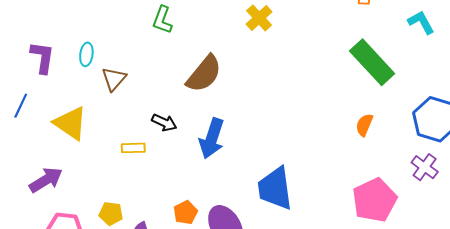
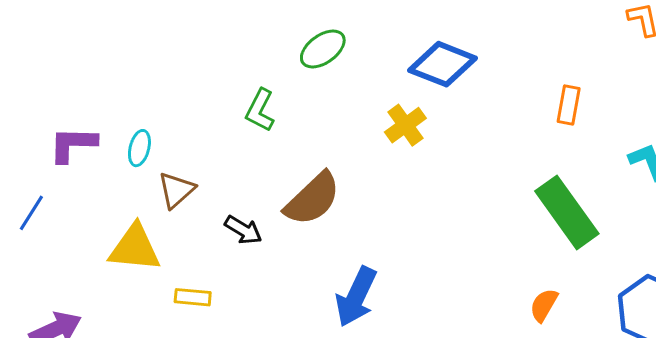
purple L-shape: (42, 57) -> (73, 144), turned -104
yellow triangle: (70, 123) -> (135, 248), moved, turned -36
black arrow: (164, 123) -> (243, 230), moved
blue arrow: (212, 138) -> (356, 297), moved

